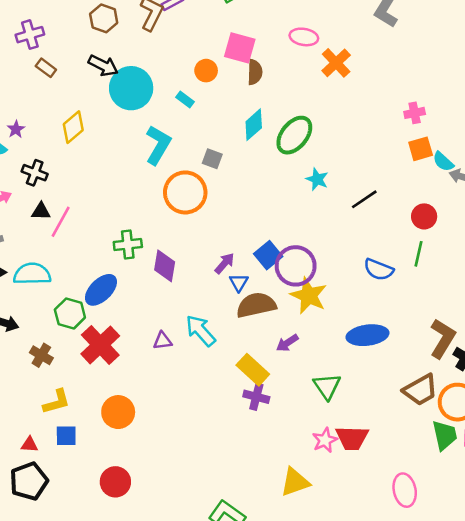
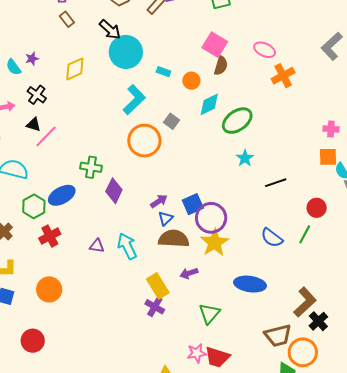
orange circle: (206, 71) -> (191, 81), moved
cyan rectangle: (185, 100) -> (163, 72), turned -32
red cross: (100, 345) -> (50, 236), size x0.7

